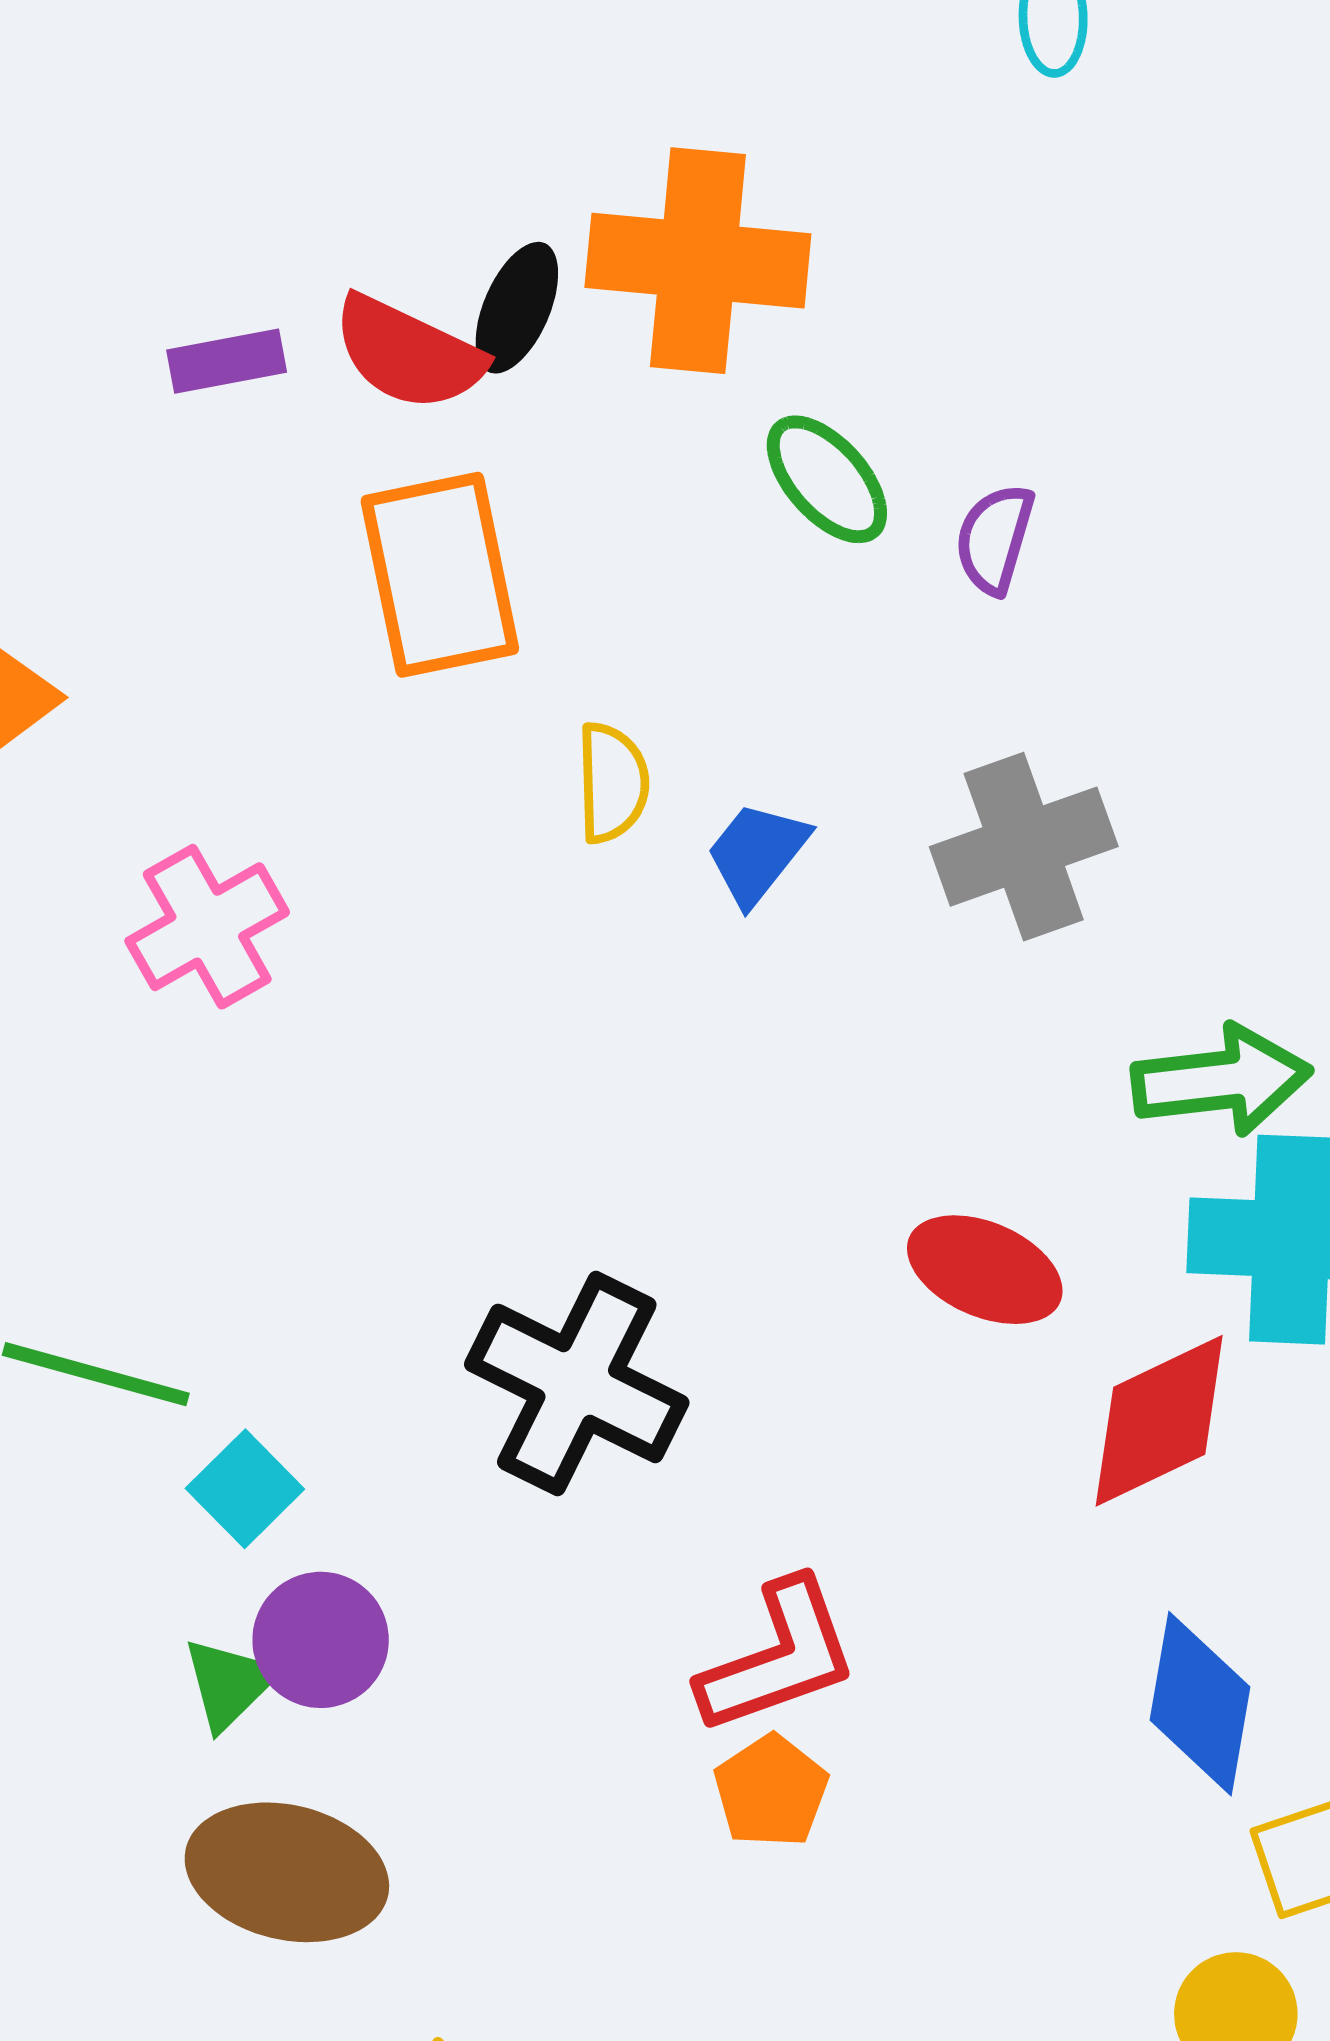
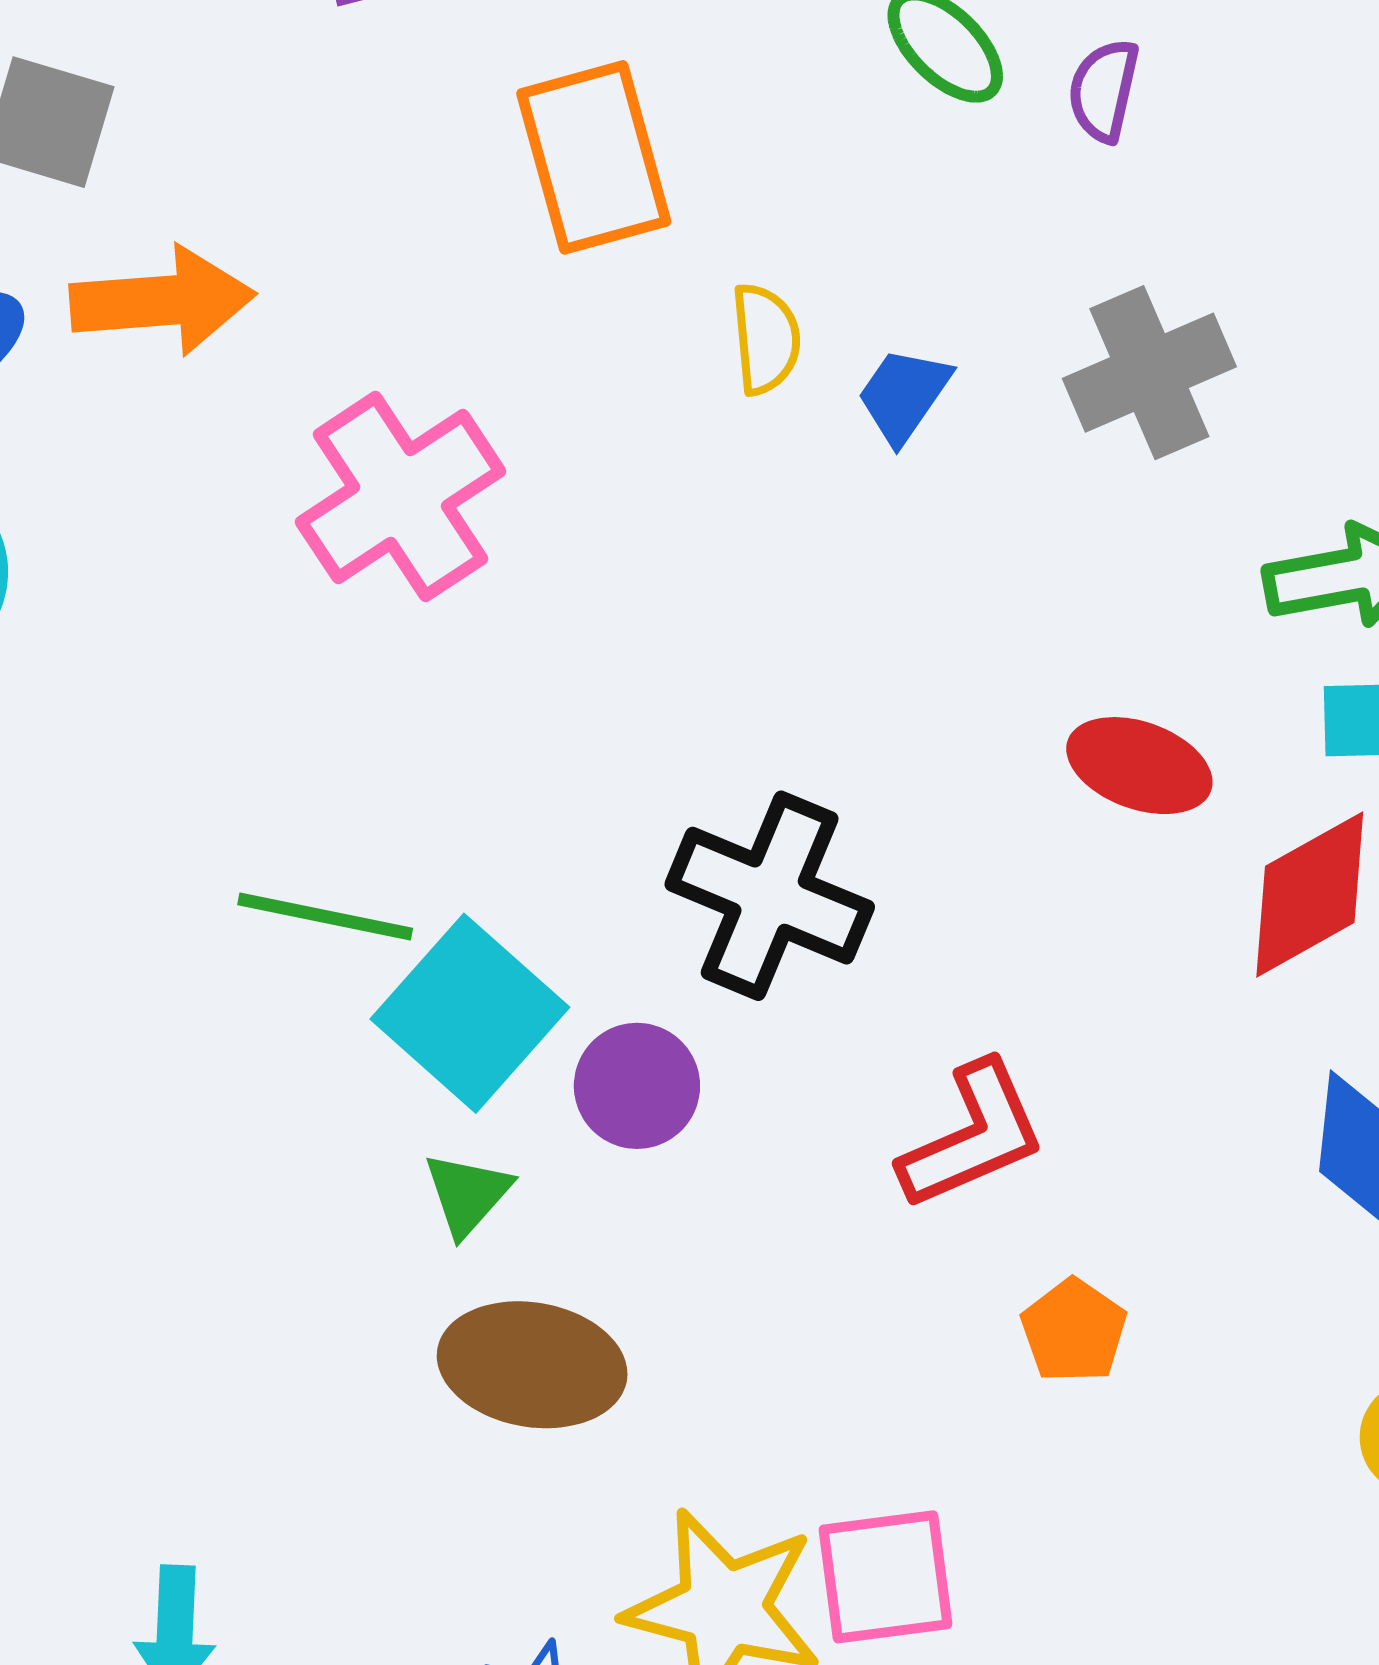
pink cross: (207, 927) -> (401, 497), size x1.4
cyan square: (245, 1489) -> (470, 1013), size x1.8
purple circle: (321, 1640) -> (637, 1086), moved
orange pentagon: (771, 1791) -> (1074, 1331), moved

